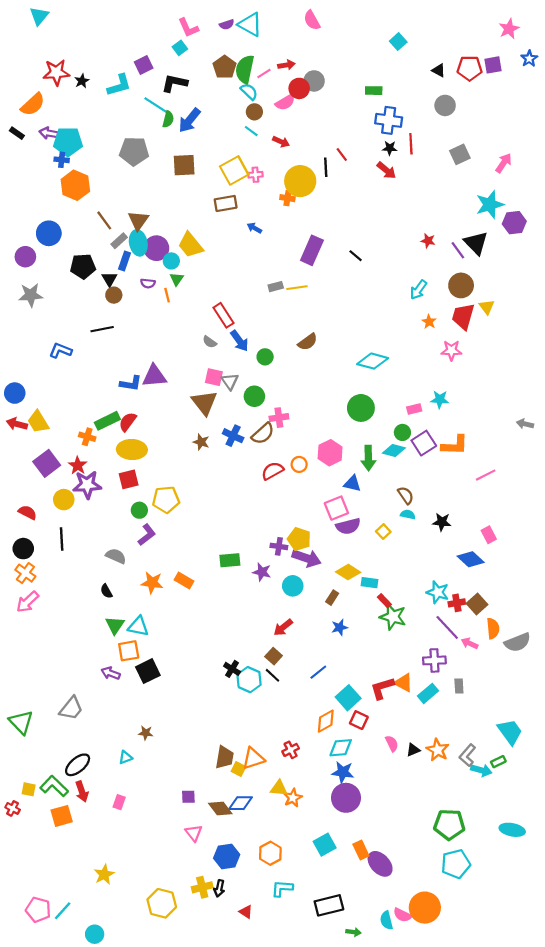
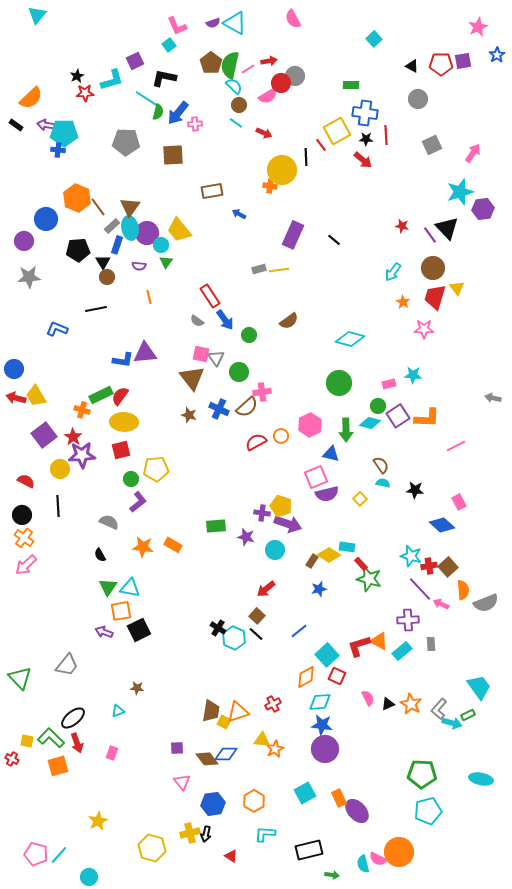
red star: (56, 72) -> (85, 93), moved, size x0.7
yellow square: (234, 170) -> (337, 131), moved
pink cross: (255, 175) -> (195, 124), moved
orange hexagon: (75, 185) -> (77, 198), moved
orange line: (167, 295) -> (149, 297), moved
yellow diamond: (348, 572) -> (329, 555), moved

